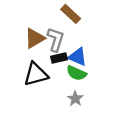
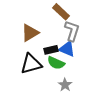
gray L-shape: (56, 39) -> (72, 31), moved
green semicircle: (76, 73) -> (56, 63), moved

